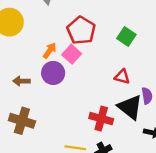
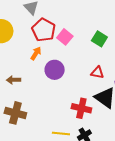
red pentagon: (81, 30) -> (44, 30), moved
pink square: (72, 54) -> (65, 37), moved
purple circle: (53, 73) -> (55, 70), moved

